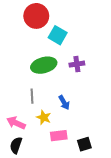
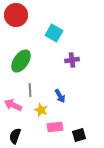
red circle: (36, 16) -> (16, 15), moved
green ellipse: (44, 65) -> (21, 61), moved, turned -40
pink arrow: (16, 123) -> (13, 105), moved

